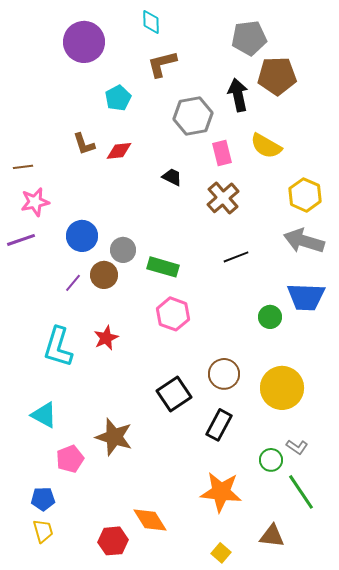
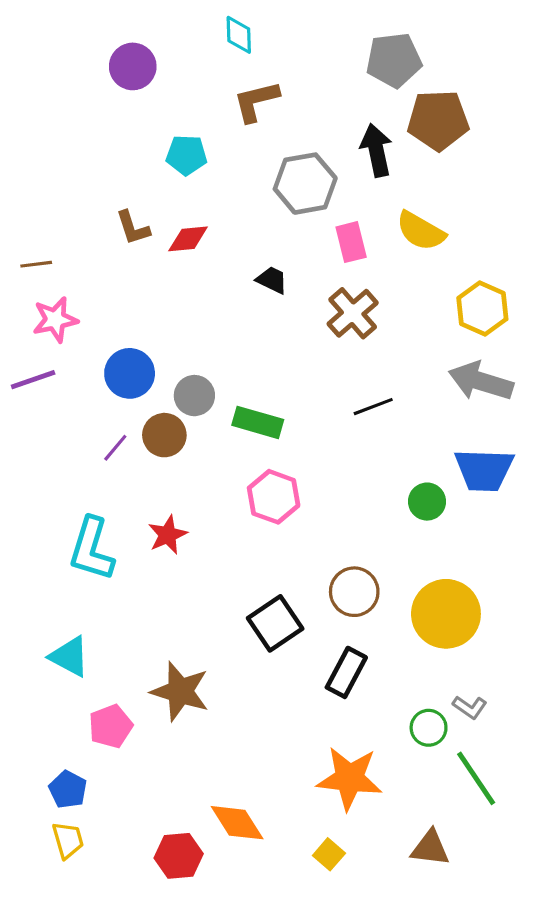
purple circle: (84, 42) -> (133, 66), size x0.7
cyan pentagon: (118, 98) -> (187, 155), turned 30
blue pentagon: (43, 499) -> (68, 789), turned 30
yellow square: (221, 553) -> (329, 854), moved

